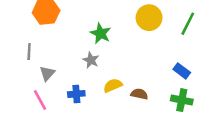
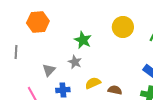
gray line: (29, 52) -> (16, 52), moved
gray triangle: (47, 73) -> (49, 70), moved

